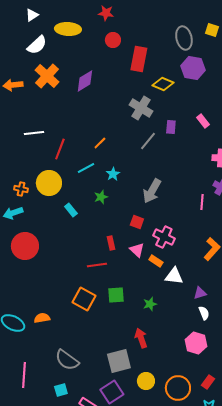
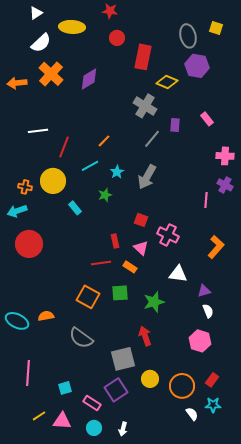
gray arrow: (152, 191) -> (147, 177), moved
orange rectangle: (156, 261) -> (130, 267), moved
green star: (150, 304) -> (154, 302), size x1.5
gray semicircle: (67, 360) -> (81, 338), moved

